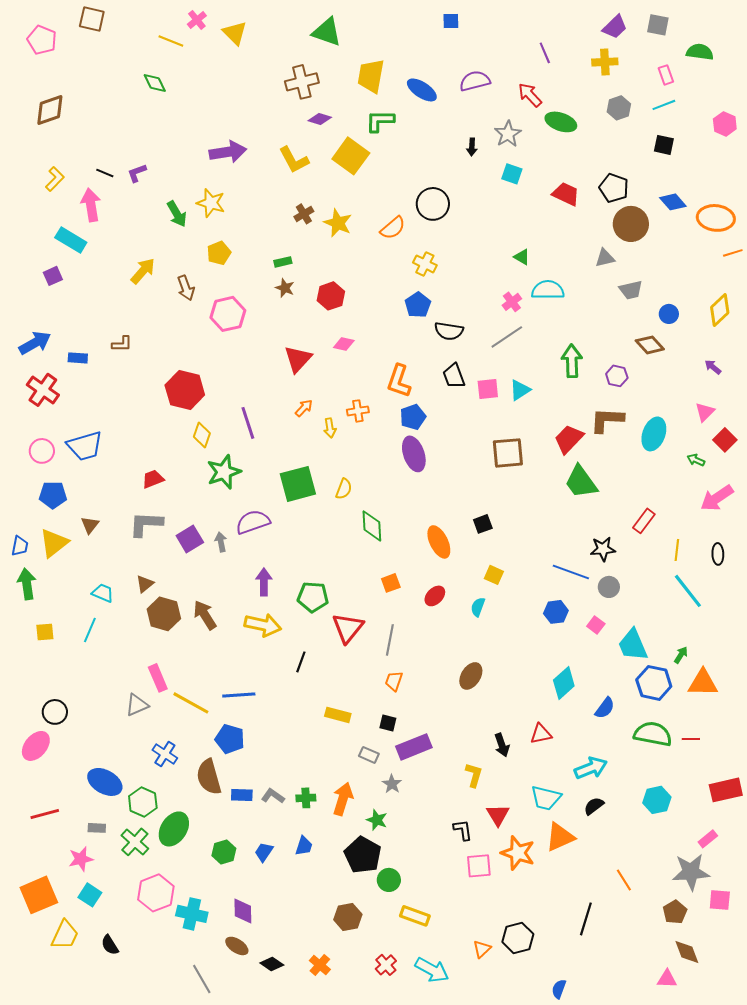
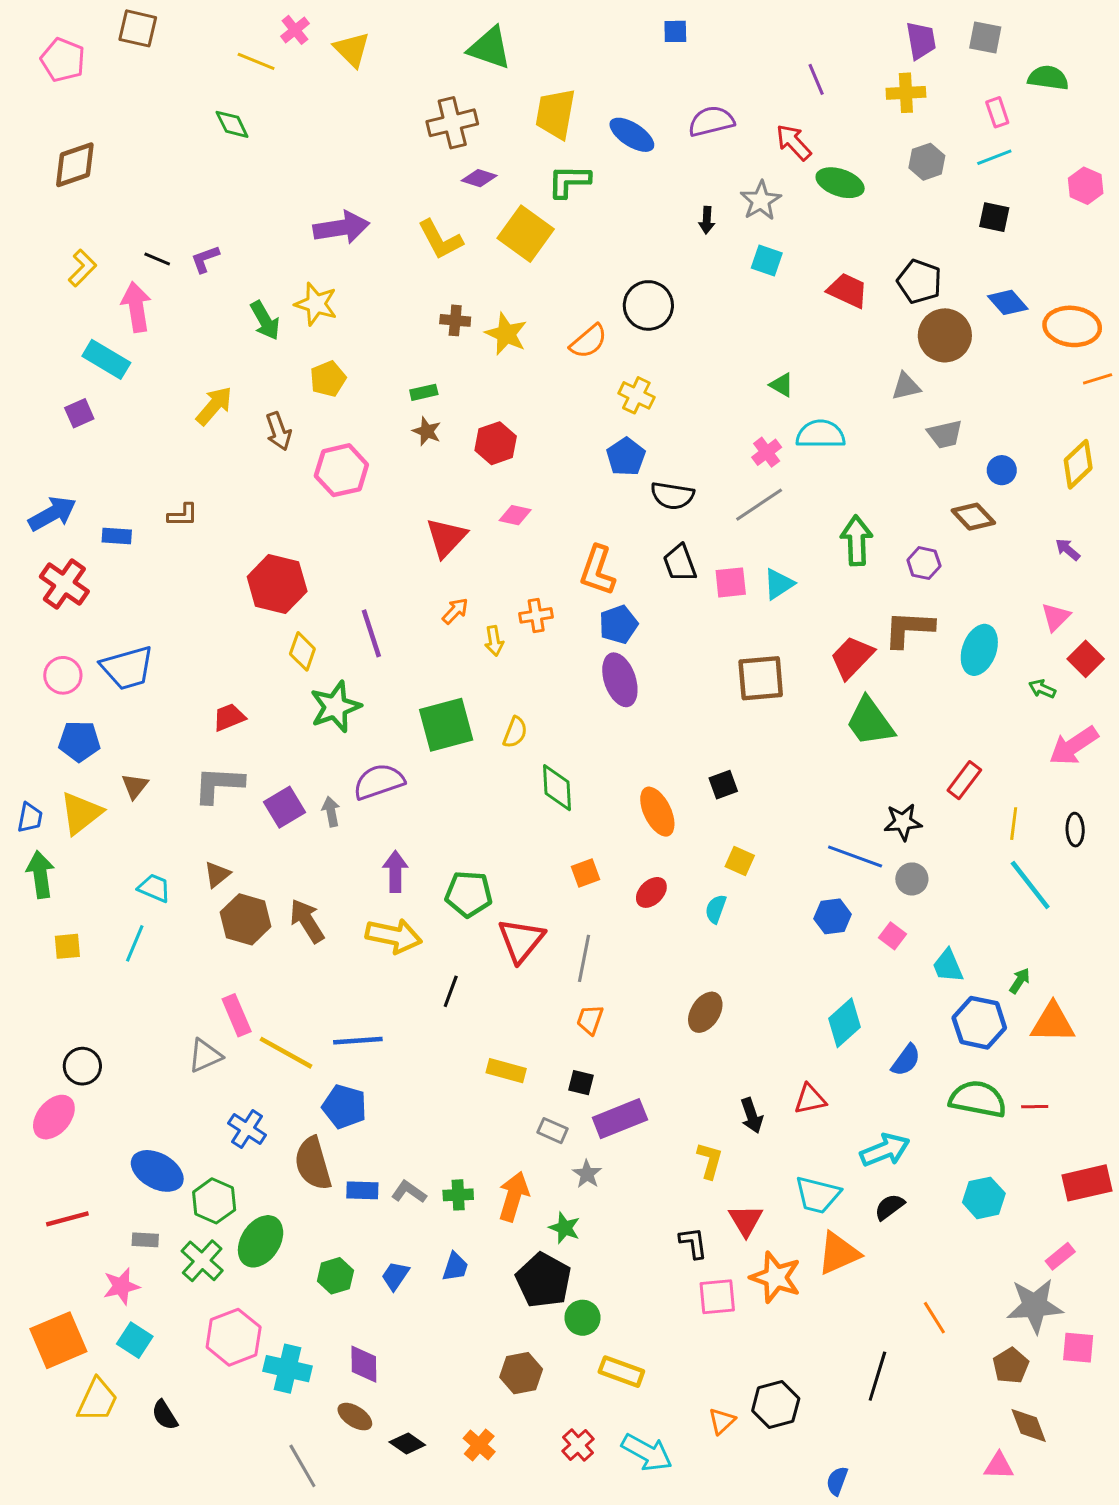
purple trapezoid: (615, 27) -> (921, 40), turned -56
brown cross: (304, 214) -> (455, 320), turned 36
cyan trapezoid: (633, 645) -> (948, 966), size x0.7

